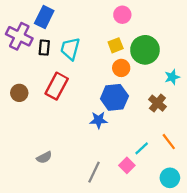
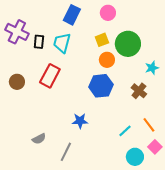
blue rectangle: (44, 17) -> (72, 15), moved
blue star: (99, 120) -> (80, 121), moved
pink square: (127, 165) -> (155, 147), moved
gray line: (94, 172) -> (66, 152), moved
cyan circle: (170, 178) -> (135, 157), moved

